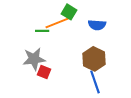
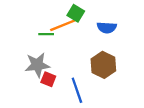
blue line: (95, 82) -> (77, 90), moved

